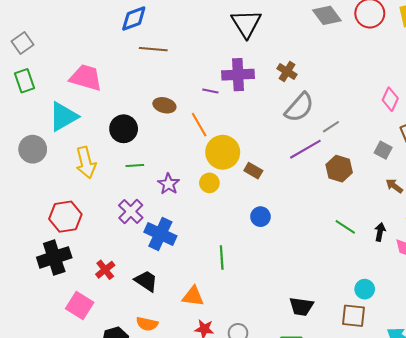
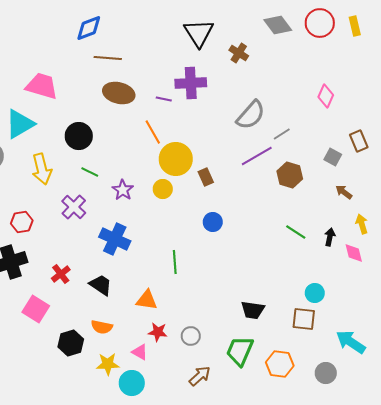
brown cross: (287, 72) -> (239, 53), moved
pink diamond: (390, 99) -> (326, 96), moved
brown ellipse: (164, 105) -> (119, 93), moved, size x1.4
green line: (135, 166) -> (90, 172), turned 30
brown rectangle: (253, 171) -> (206, 177), turned 36
purple cross: (131, 212) -> (74, 207), moved
red hexagon: (65, 217) -> (22, 222), size x0.7

